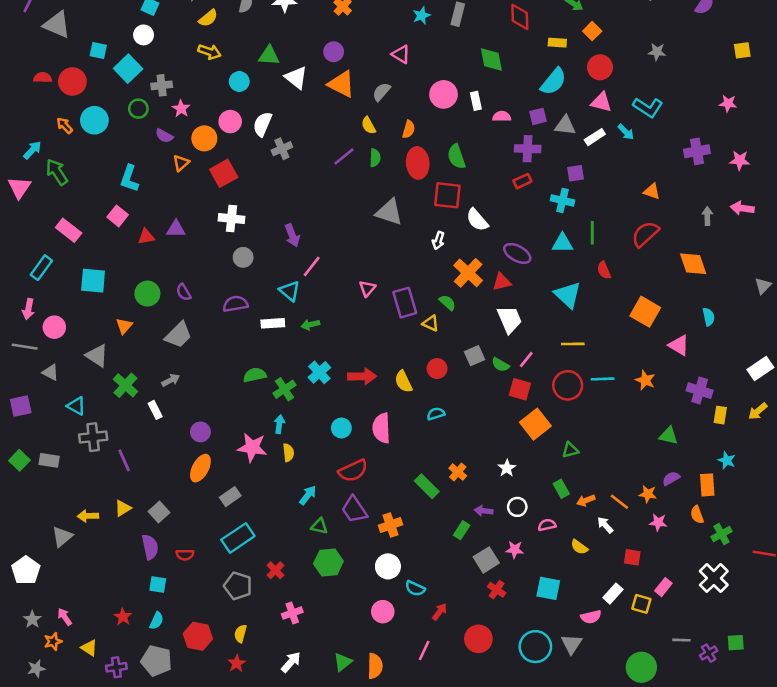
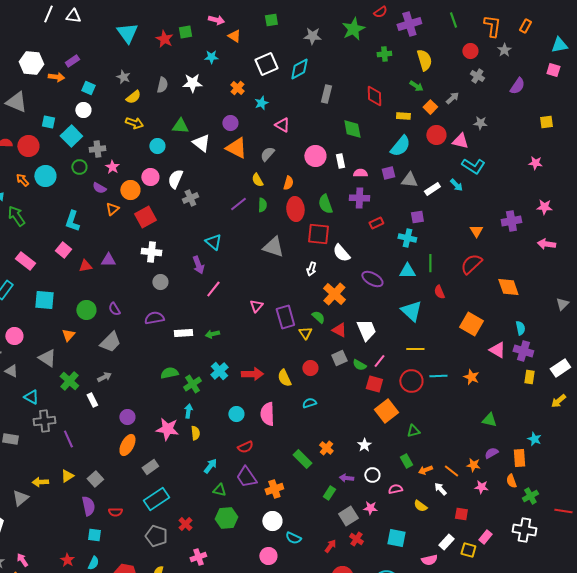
cyan star: (422, 16) -> (261, 103), moved
pink triangle: (601, 102) -> (460, 141), moved
purple cross: (528, 149) -> (359, 198), moved
purple cross: (697, 151) -> (511, 221), moved
orange triangle: (652, 191) -> (476, 231), turned 40
gray arrow: (707, 216) -> (452, 98), moved, turned 48
red triangle: (502, 282) -> (339, 330), moved, turned 42
cyan triangle: (290, 291) -> (213, 242), moved
yellow triangle: (431, 323) -> (305, 333), turned 32
purple cross: (700, 391) -> (523, 351), moved
yellow rectangle: (720, 415) -> (529, 377), moved
red semicircle: (353, 471) -> (245, 447), size x0.7
white cross: (714, 578) -> (524, 530), turned -35
red arrow: (440, 612) -> (330, 546), moved

